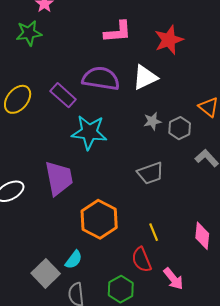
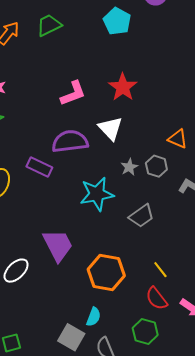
white triangle: (145, 77) -> (111, 128), turned -32
cyan star: (89, 132) -> (97, 194), moved

